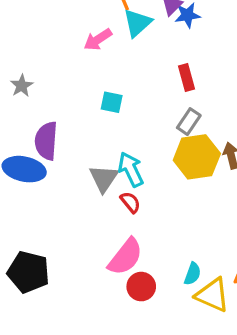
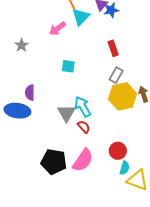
gray star: (22, 86) -> (22, 45), moved
purple semicircle: (46, 141) -> (30, 93), size x0.7
black pentagon: (28, 272) -> (54, 162), moved
red circle: (141, 287) -> (118, 151), moved

